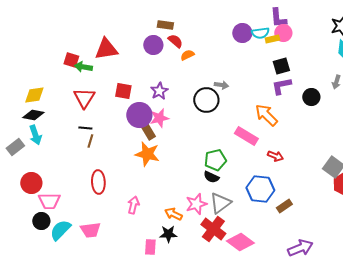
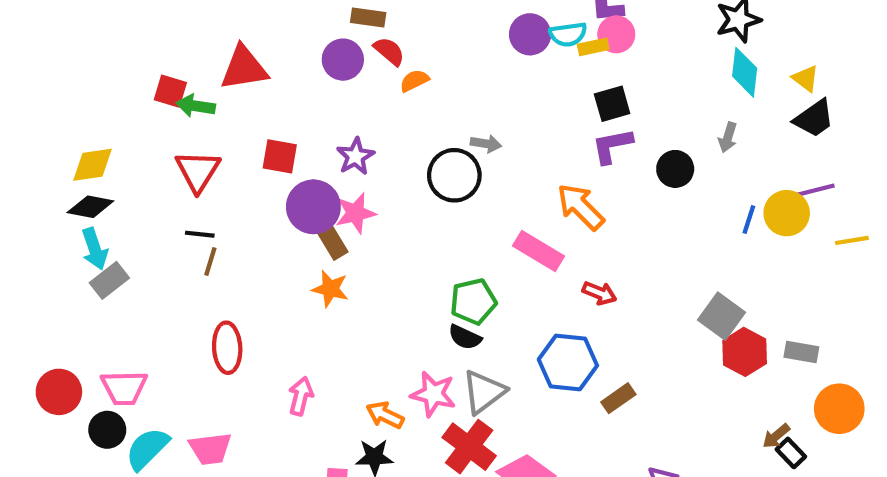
gray rectangle: (15, 147) -> (109, 280), moved
orange star: (147, 154) -> (330, 289), size x0.7
red circle: (31, 183) -> (59, 392), moved
pink star: (196, 204) -> (433, 394), turned 30

